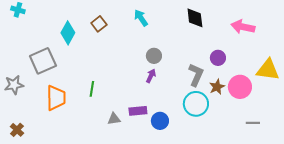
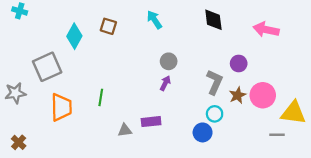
brown square: (99, 24) -> (108, 26), turned -35
yellow triangle: (268, 70) -> (293, 113), moved
cyan circle: (196, 104) -> (215, 114), size x0.6
blue circle: (160, 121) -> (203, 132), moved

